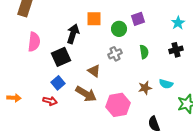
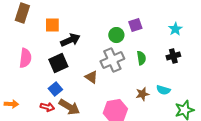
orange square: (94, 19) -> (52, 25), moved
black arrow: (73, 34) -> (70, 40), turned 48
pink semicircle: (34, 42) -> (25, 58), moved
gray cross: (115, 54) -> (112, 60), size x1.6
brown arrow: (86, 94) -> (69, 107), moved

